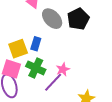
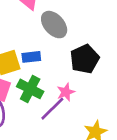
black pentagon: (78, 19) -> (85, 59), moved
blue rectangle: (36, 44) -> (31, 57), turned 64

